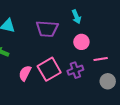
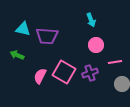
purple trapezoid: (47, 29) -> (47, 36), moved
pink square: (49, 69) -> (64, 72), turned -30

